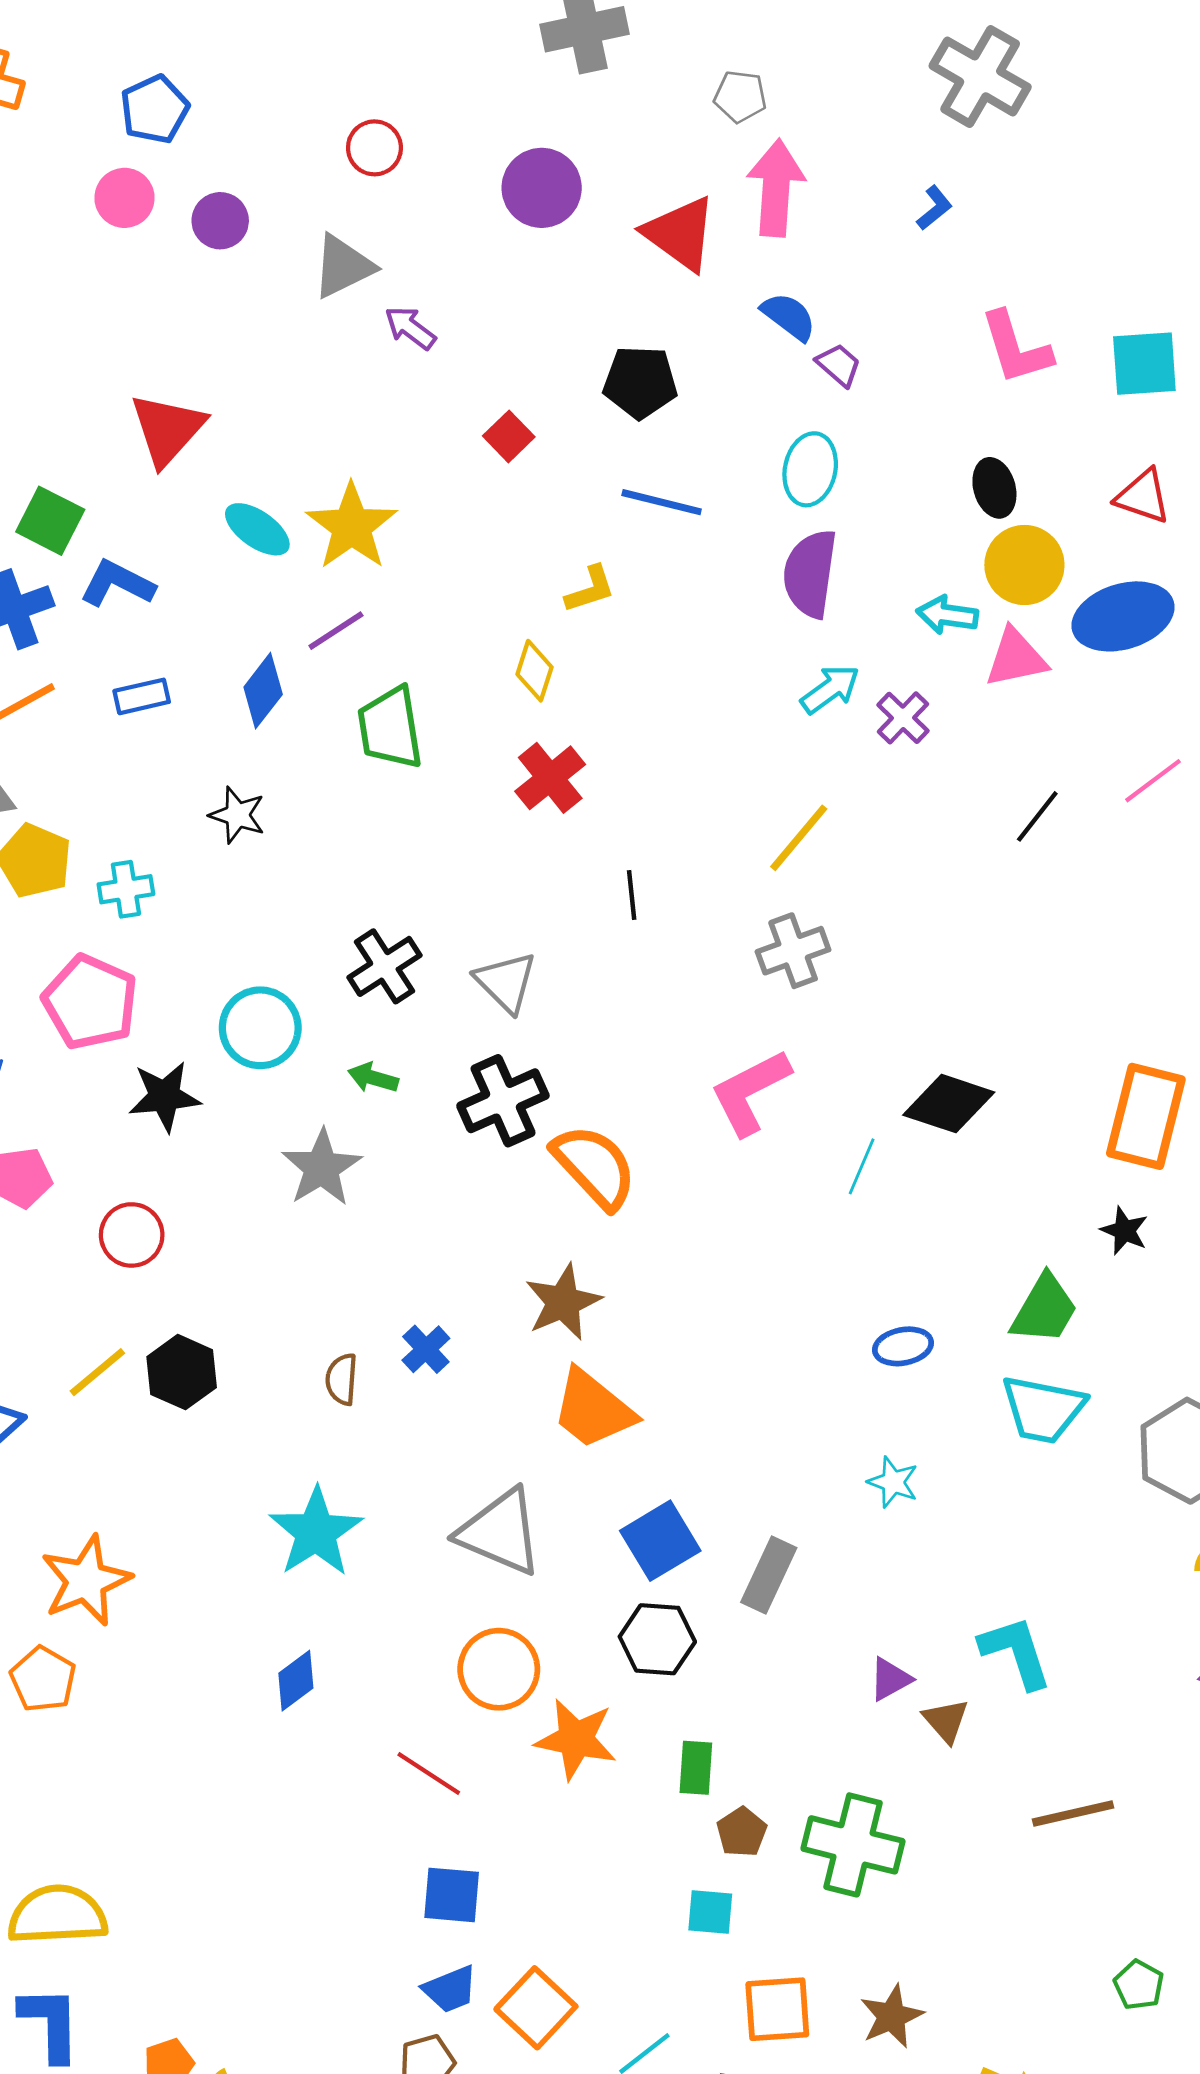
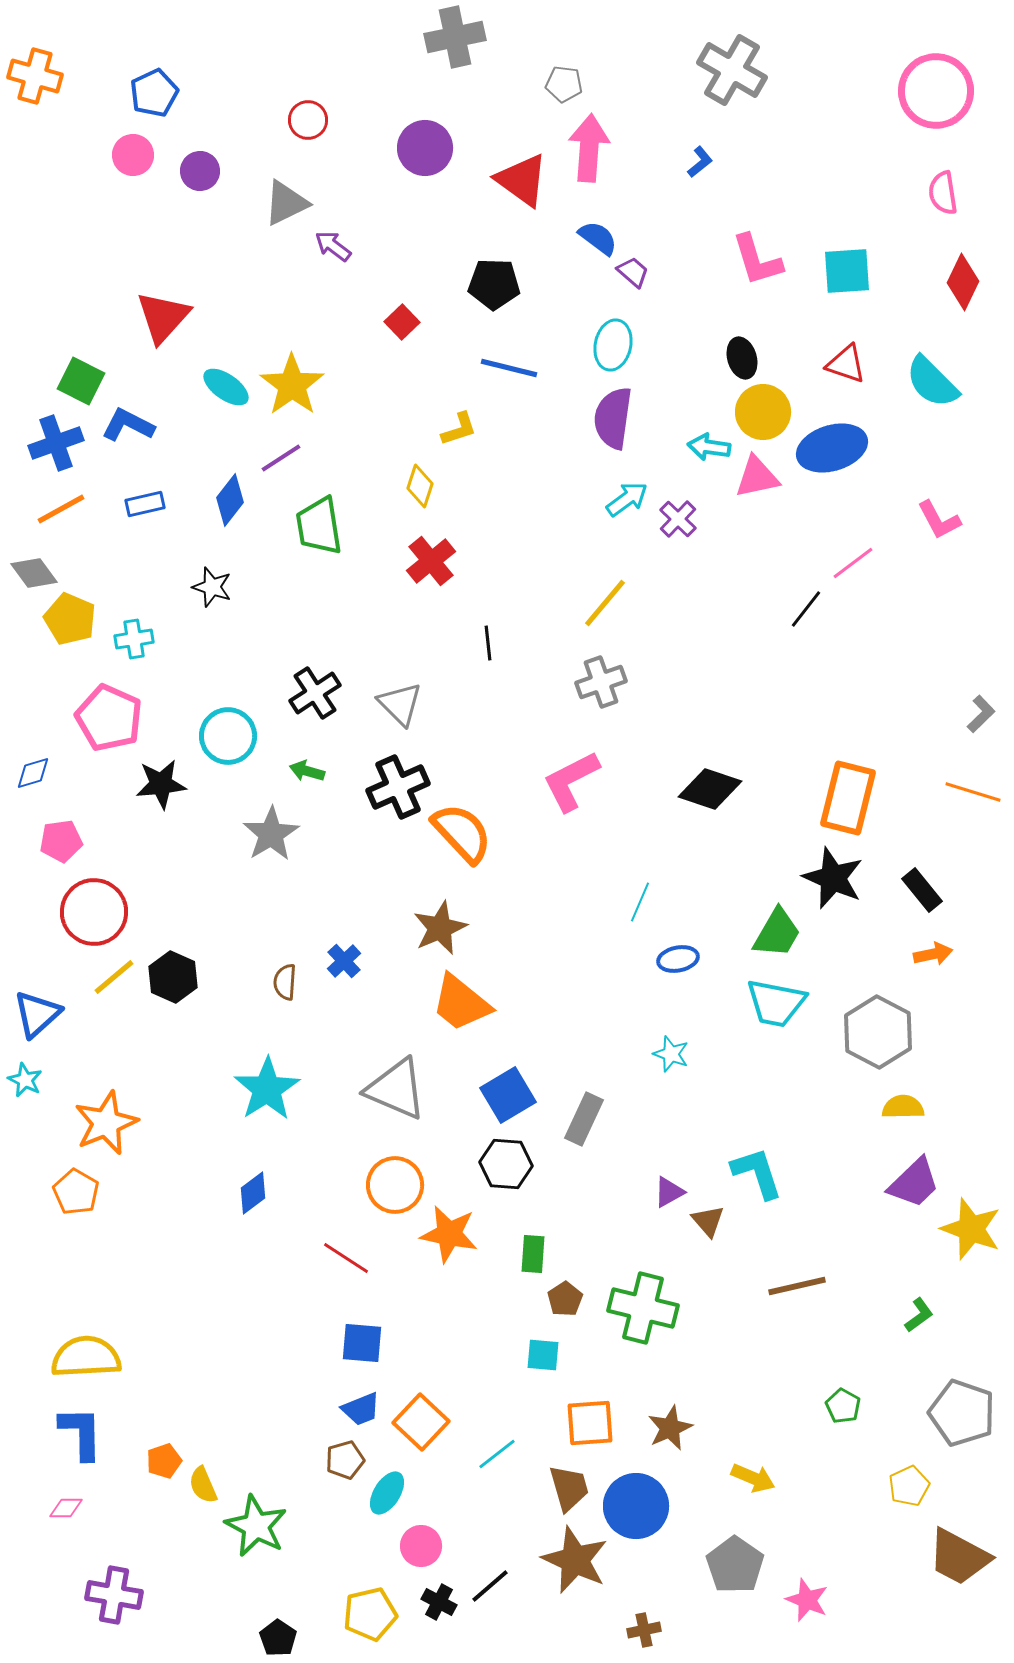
black line: (1037, 816) -> (806, 609), moved
cyan line: (862, 1166) -> (640, 902), moved
black star: (1124, 1231) -> (833, 878), size x1.8
red circle: (132, 1235) -> (94, 912), moved, size x1.5

